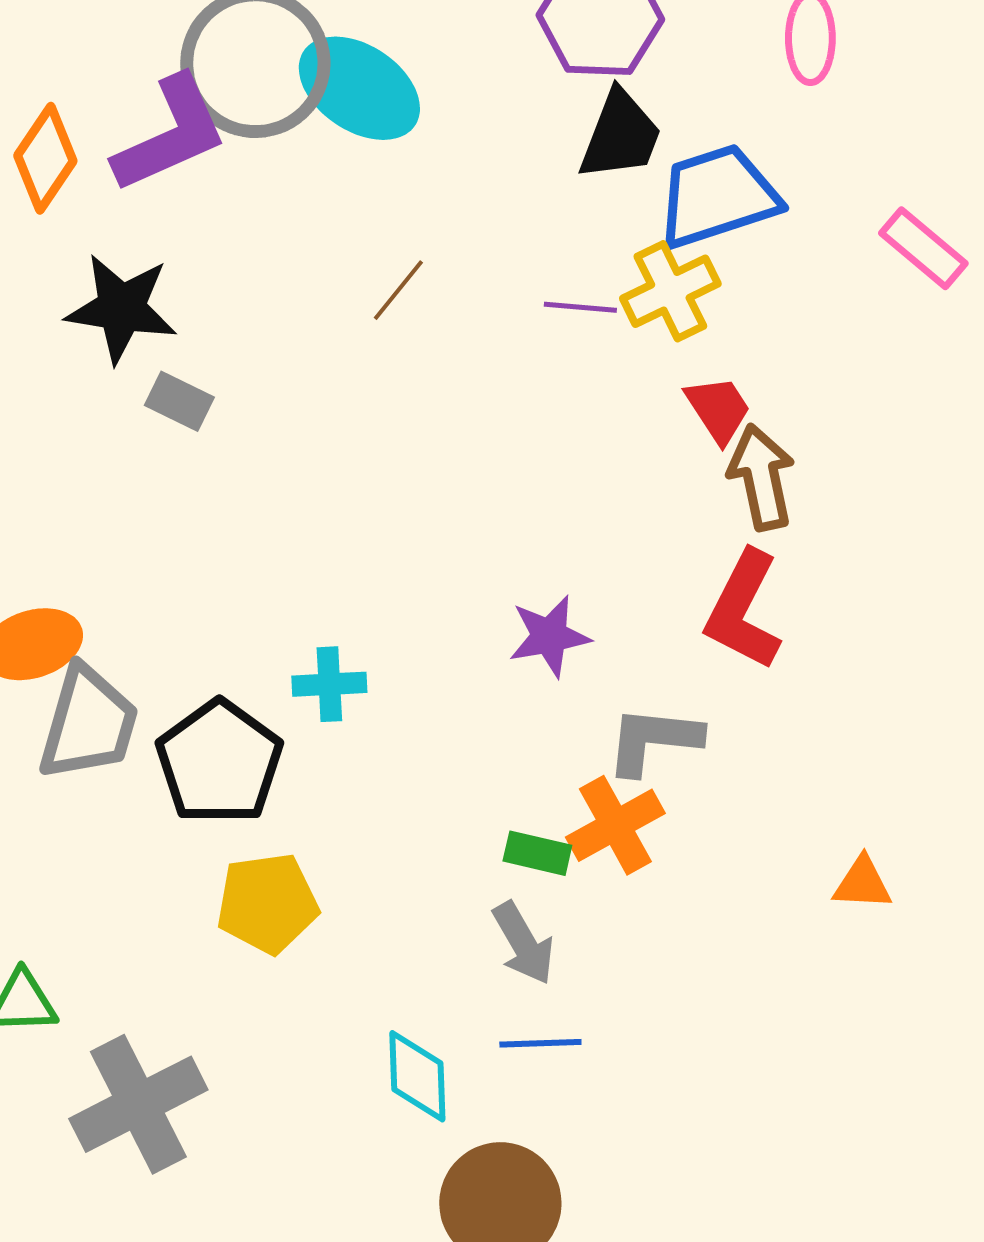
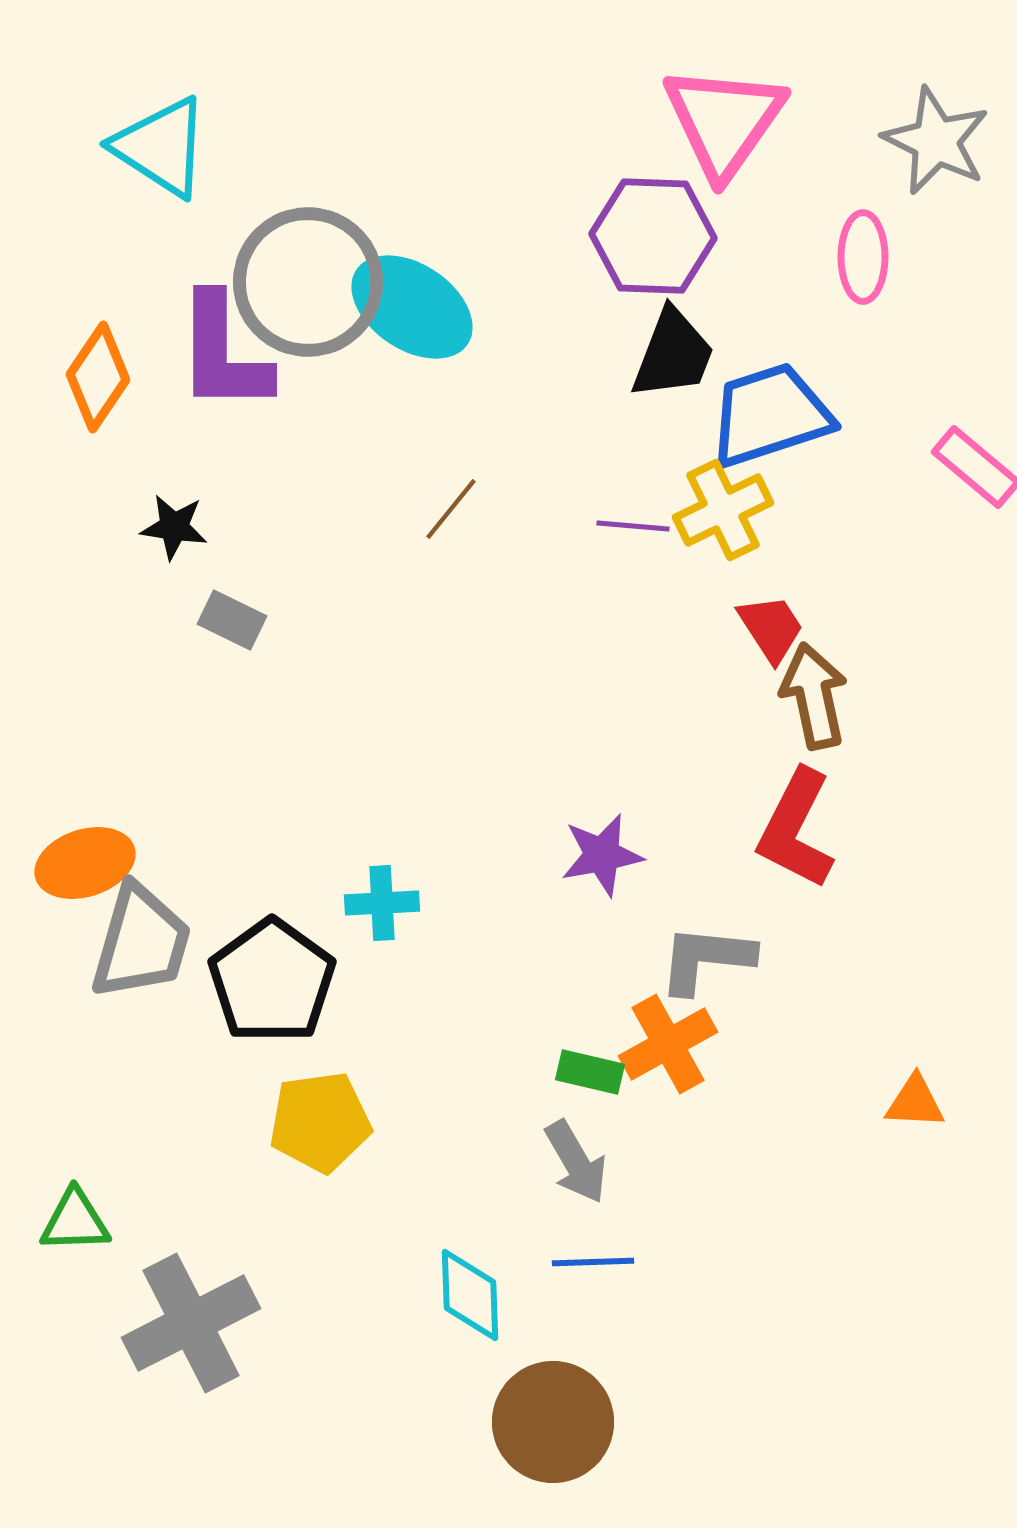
purple L-shape: (170, 134) -> (223, 353), turned 114
black star: (121, 308) -> (174, 527), size x0.6

